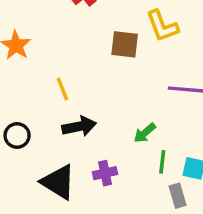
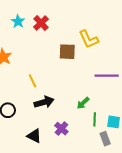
purple cross: (105, 173) -> (61, 129), turned -32
black triangle: (58, 182) -> (34, 136), size x0.7

